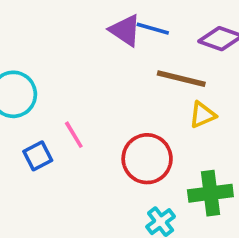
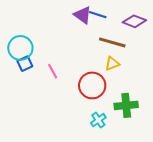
yellow triangle: (202, 115) -> (112, 64), moved
blue square: (38, 156) -> (25, 64), moved

